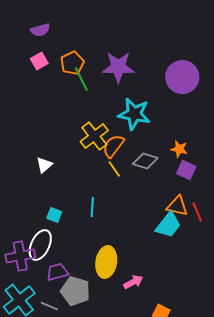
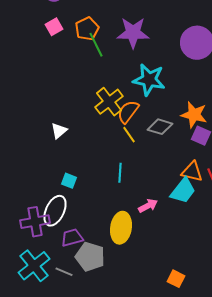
orange star: (179, 149) -> (194, 115), size x1.5
cyan line: (92, 207) -> (120, 173), moved
pink arrow: (133, 282) -> (148, 206), moved

